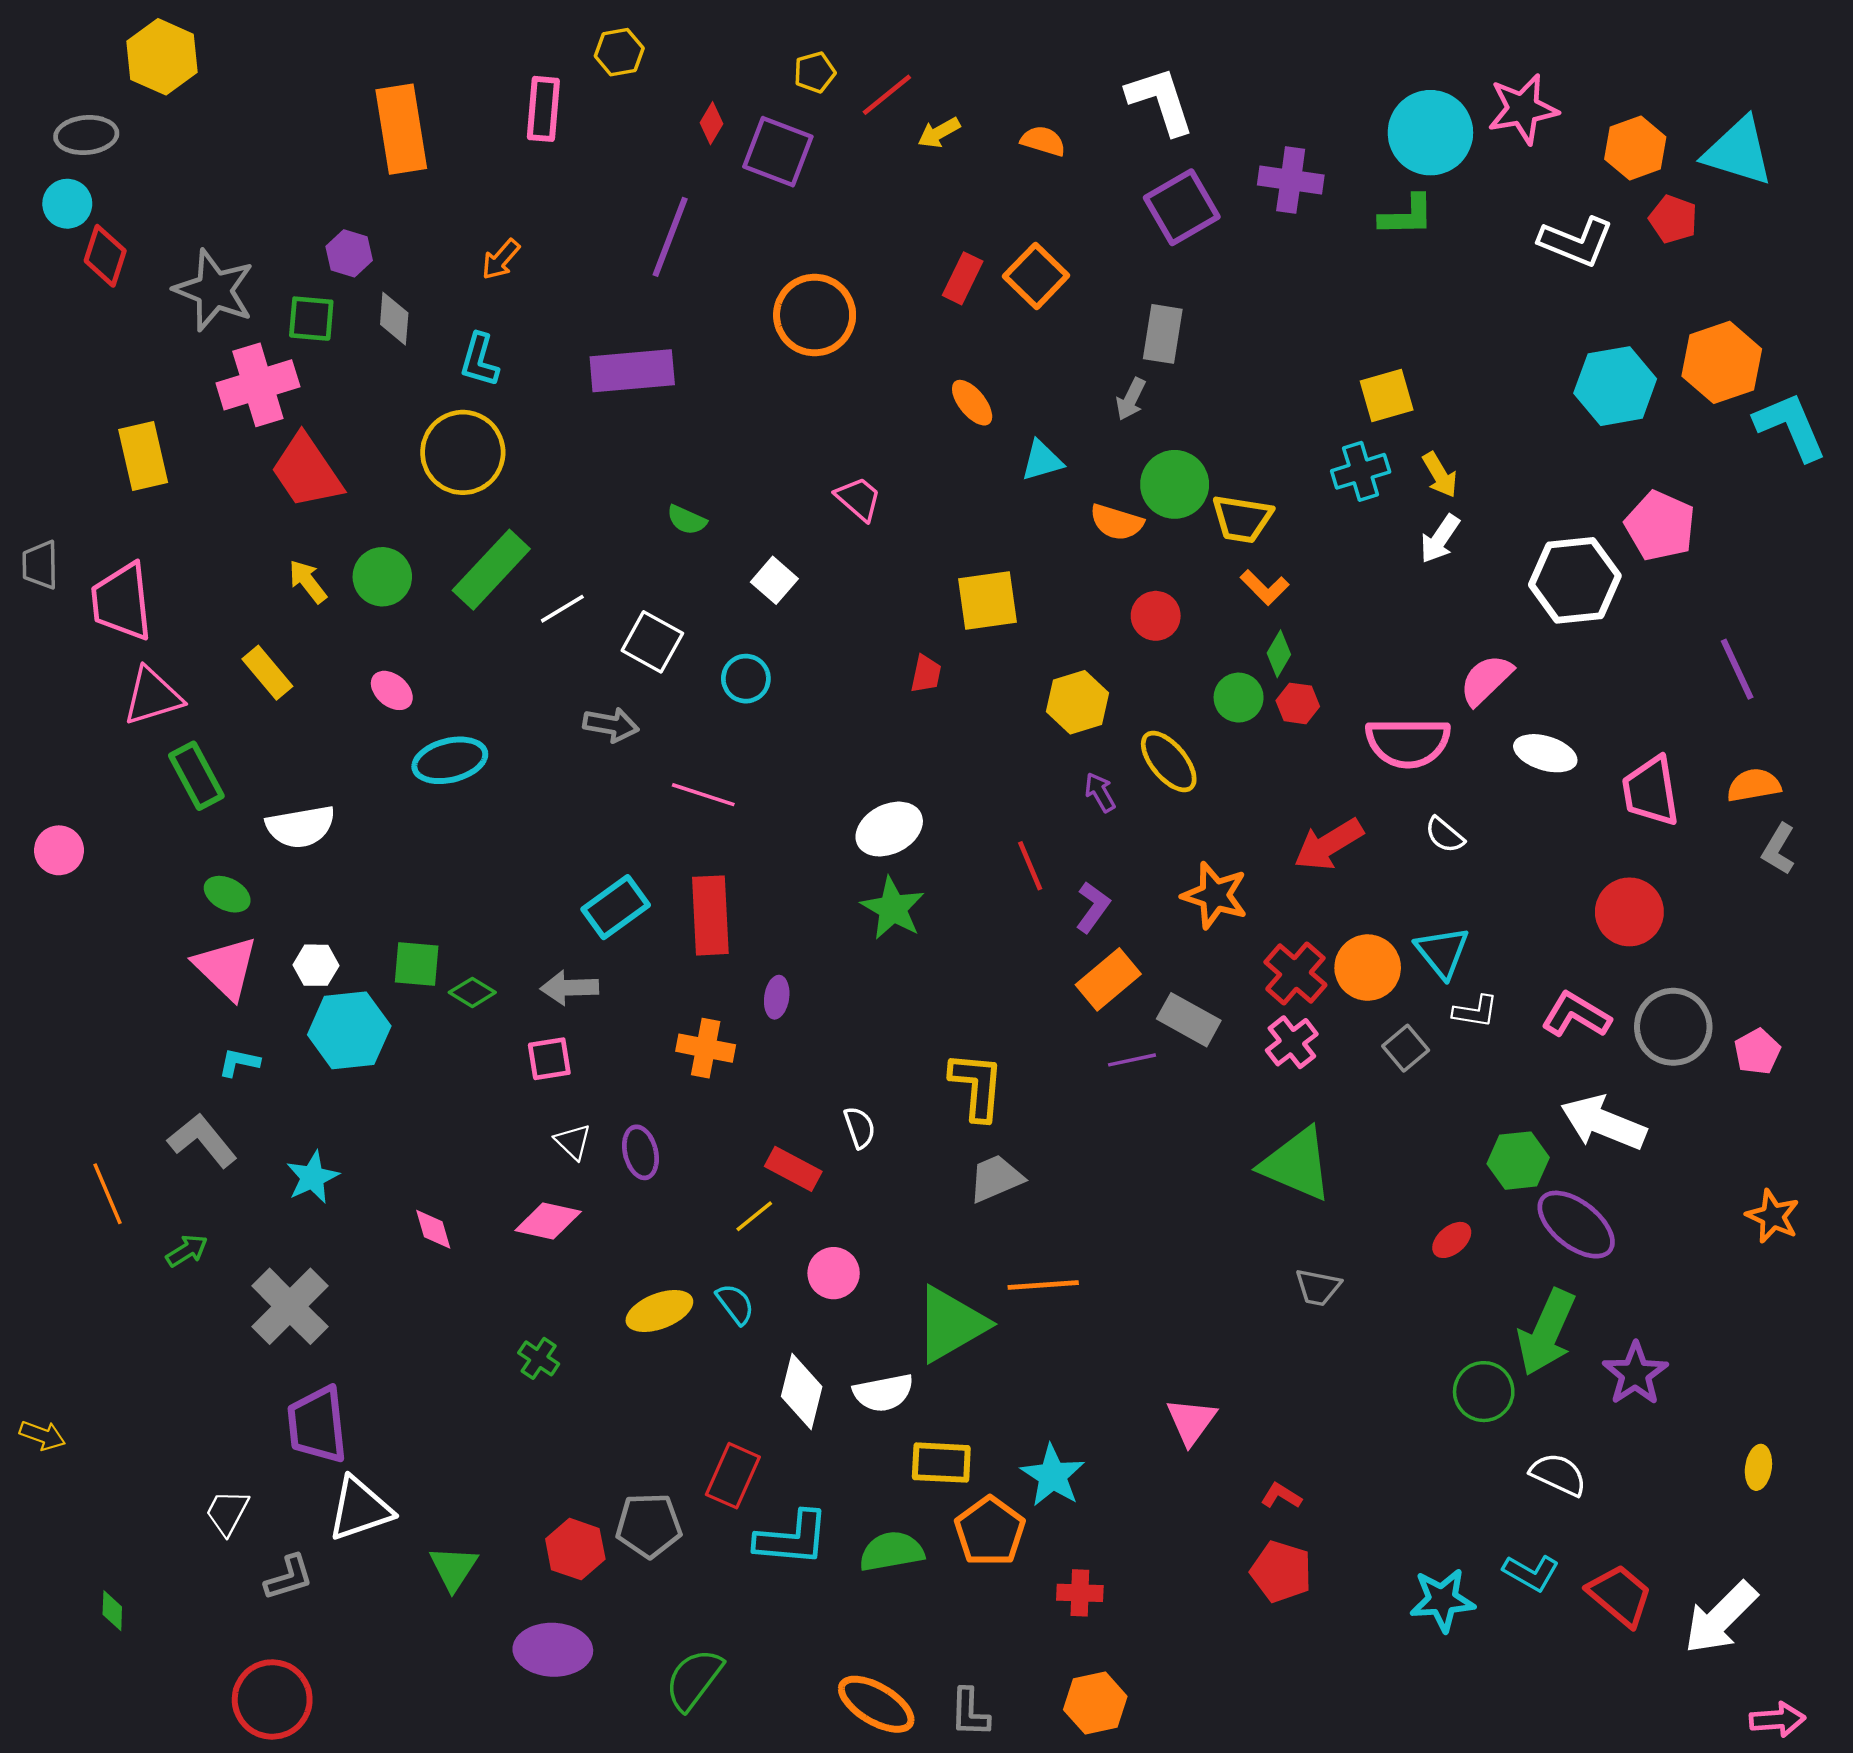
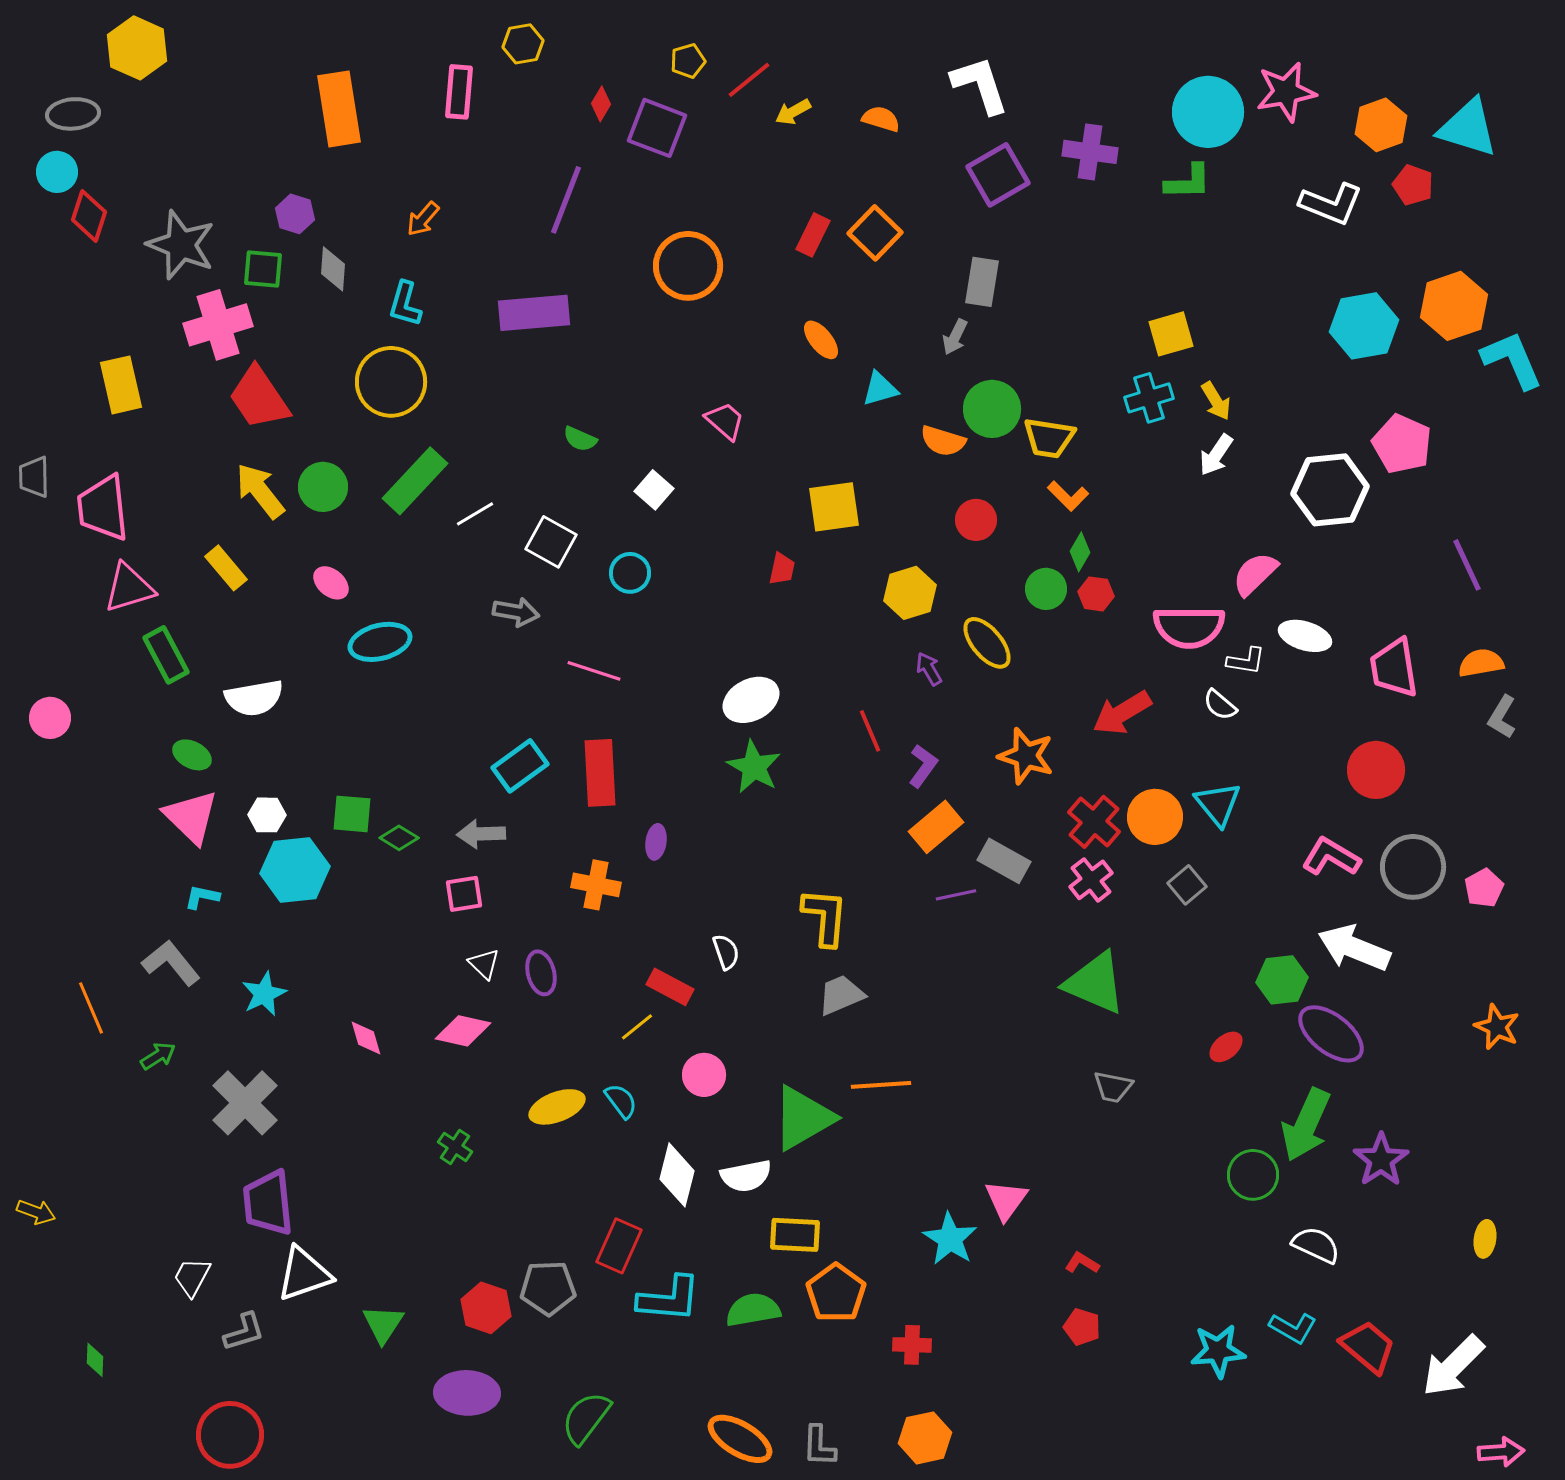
yellow arrow: (308, 581) -> (260, 491), size x1.5
white L-shape: (1475, 1011) -> (1246, 661), moved
cyan star: (1053, 1476) -> (950, 1239), moved
red pentagon: (1281, 1572) -> (1082, 1327), size x0.7

